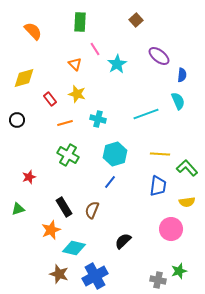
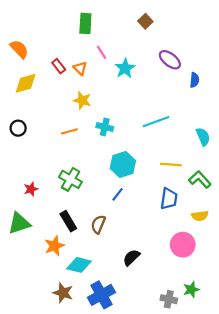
orange semicircle: (33, 31) -> (19, 49), moved
red rectangle: (50, 99) -> (59, 66), moved
cyan semicircle: (178, 101) -> (203, 137), moved
green cross: (68, 155) -> (70, 179), moved
green triangle: (18, 209) -> (19, 223), size x1.6

